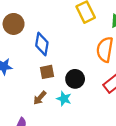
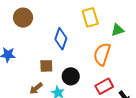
blue diamond: (42, 44) -> (61, 39), moved

